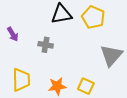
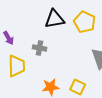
yellow trapezoid: (21, 80) -> (17, 66), moved

